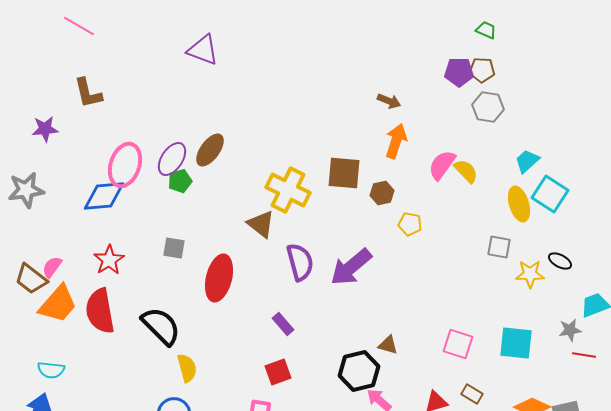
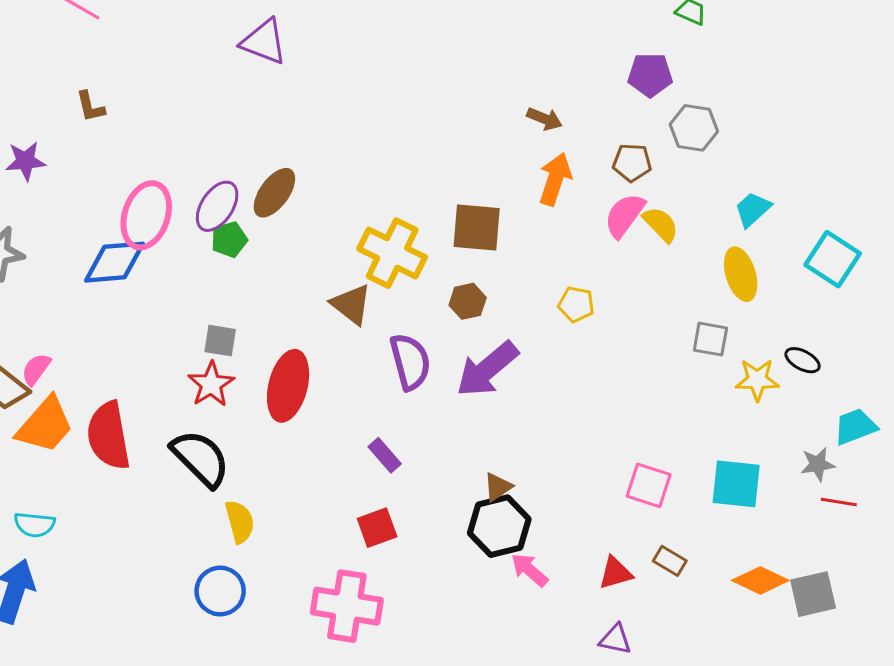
brown pentagon: (482, 70) -> (632, 163), moved
brown L-shape: (88, 93) -> (90, 107), size x0.7
brown hexagon: (382, 193) -> (468, 301), moved
cyan square: (550, 194) -> (833, 259), moved
red star: (109, 260) -> (211, 384), moved
brown triangle: (388, 345) -> (498, 487), moved, turned -50

